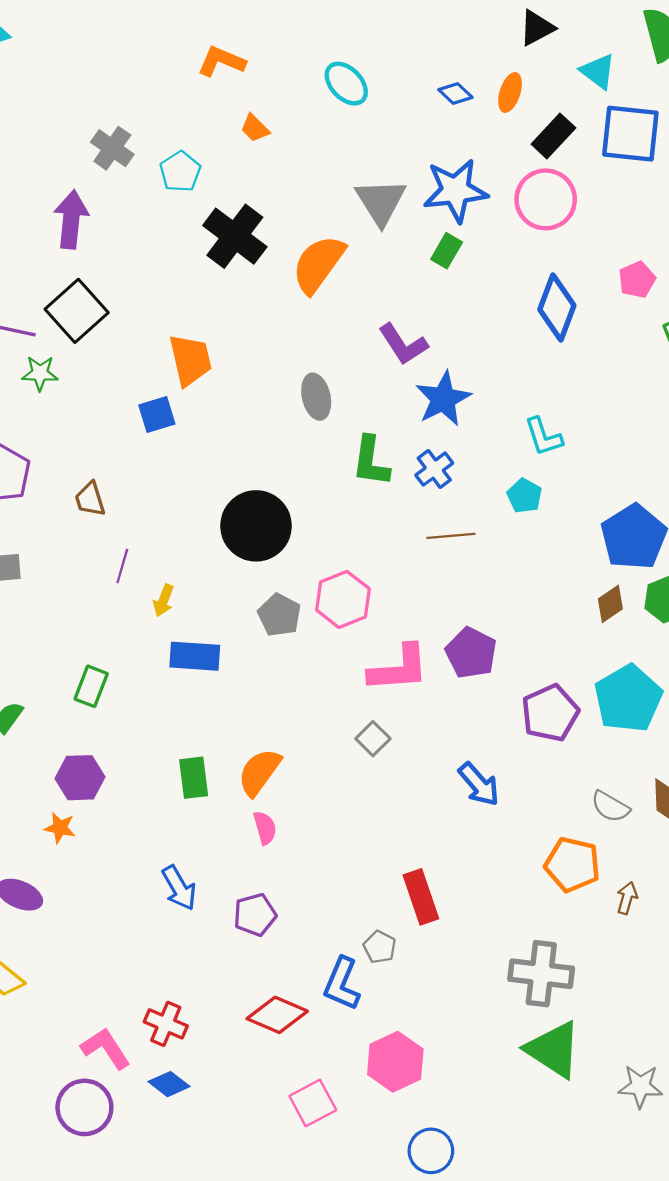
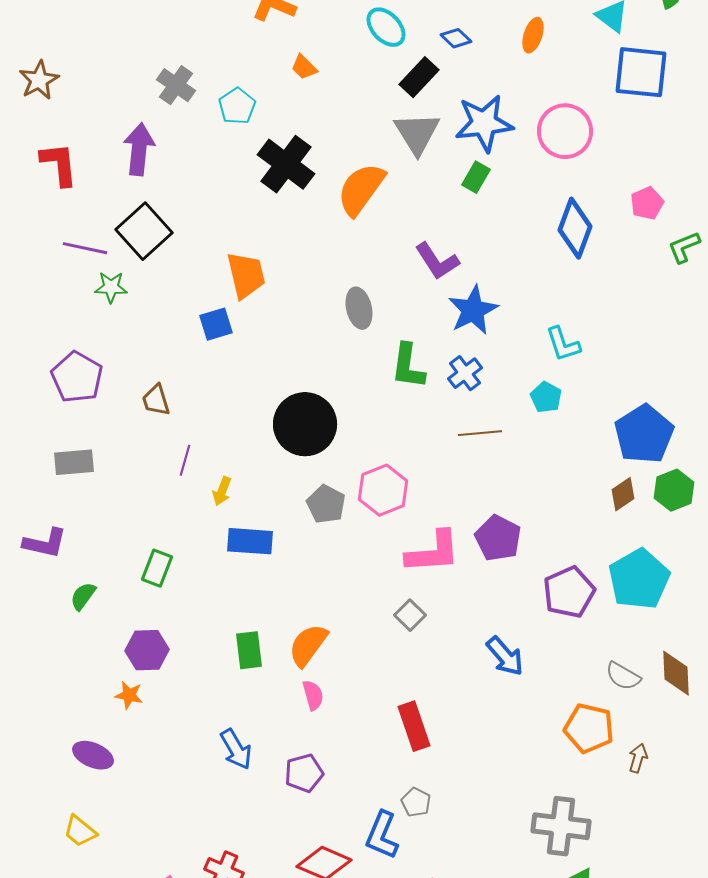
blue diamond: (455, 94) -> (456, 38), moved
black rectangle: (553, 136) -> (419, 77), moved
red rectangle: (421, 897) -> (414, 726), moved

